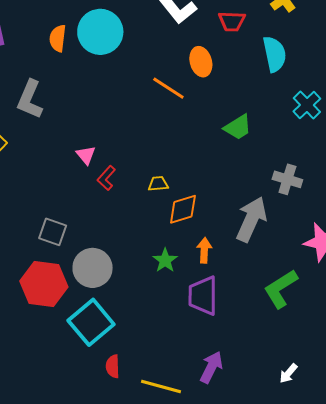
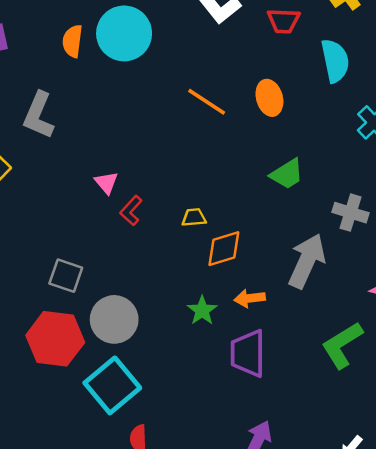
orange ellipse: (201, 62) -> (269, 98), moved
green trapezoid: (238, 127) -> (287, 174), moved
orange arrow: (204, 250) -> (250, 298), turned -100

